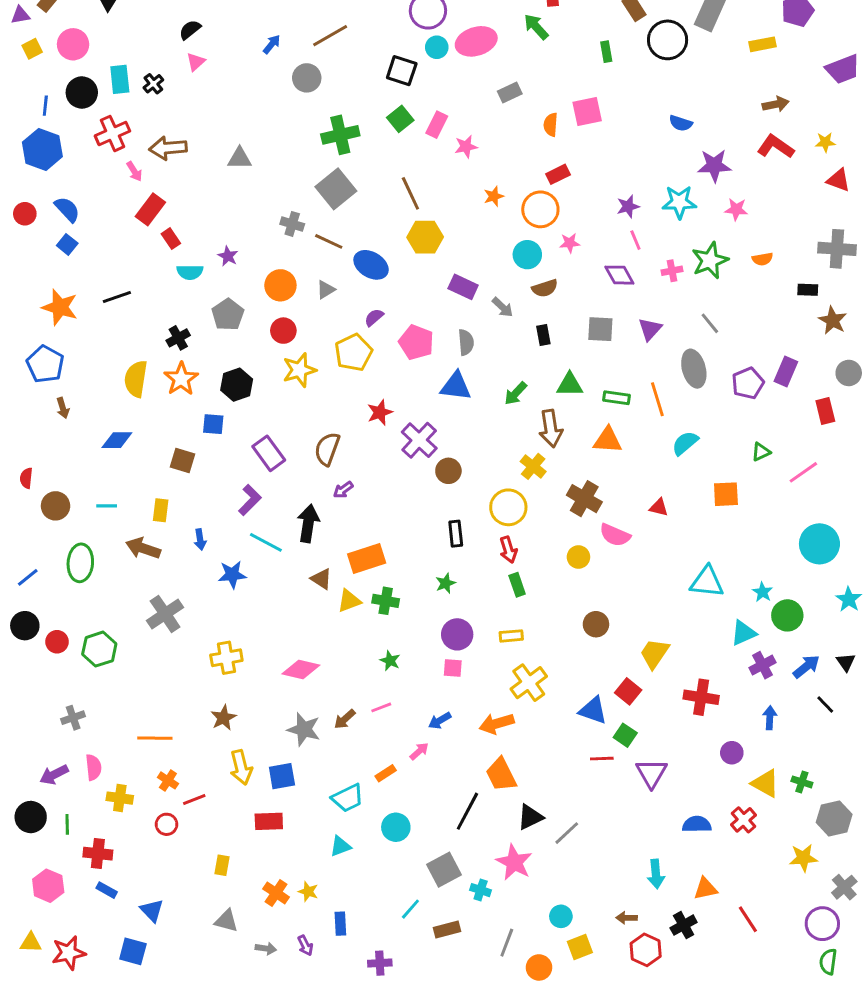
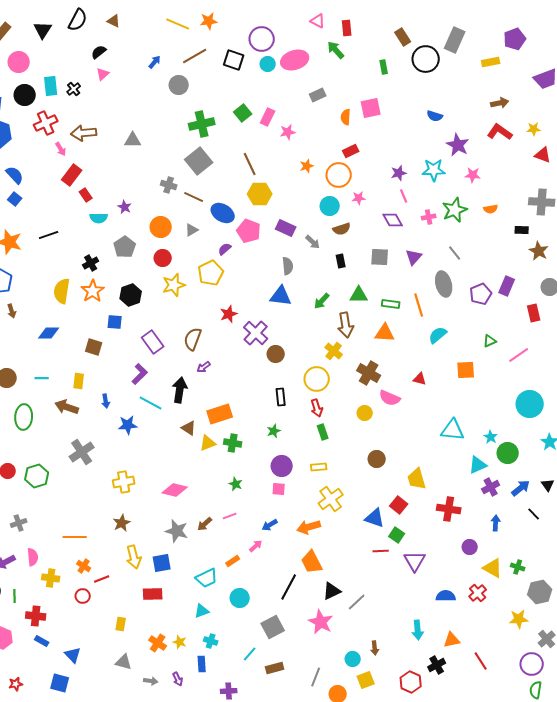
black square: (402, 71) -> (234, 60), moved
purple star: (714, 166) -> (458, 145), turned 30
pink pentagon: (416, 342) -> (249, 231), moved
yellow trapezoid: (654, 653) -> (417, 479), turned -50
cyan cross: (481, 890) -> (211, 641), moved
brown arrow: (627, 918) -> (375, 648), moved, turned -96
red star: (69, 953) -> (16, 684), size x0.6

